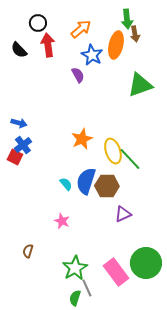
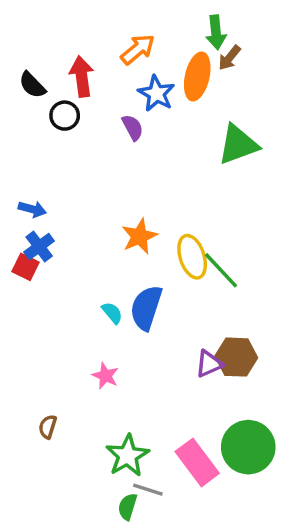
black circle: (38, 23) -> (65, 116), moved
brown arrow: (135, 34) -> (230, 58), turned 49
brown hexagon: (107, 186) -> (236, 357), moved
gray line: (87, 288) -> (148, 490), turned -48

